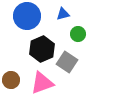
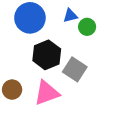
green circle: (78, 34) -> (87, 27), moved

